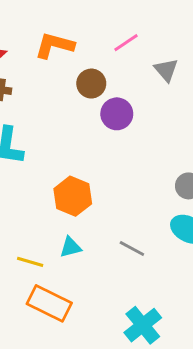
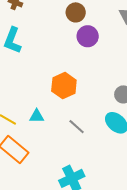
orange hexagon: (73, 196) -> (64, 86), moved

